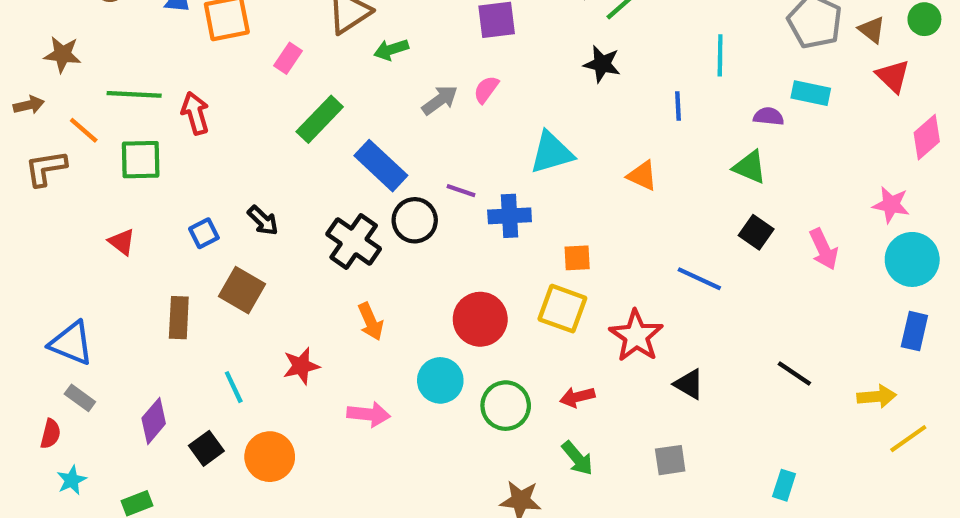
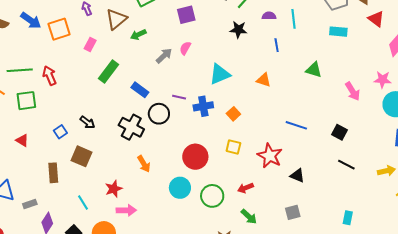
purple semicircle: (769, 116) -> (269, 16), moved
blue rectangle: (381, 166) -> (140, 90), size x0.7
black square: (756, 232) -> (339, 132), moved
pink arrow: (824, 249) -> (353, 91), moved
orange square: (577, 258) -> (233, 114), moved, turned -32
yellow square: (562, 309) -> (233, 147), size x0.7
gray rectangle: (80, 398) -> (30, 204), moved, turned -48
pink arrow: (369, 414) -> (126, 210), moved

